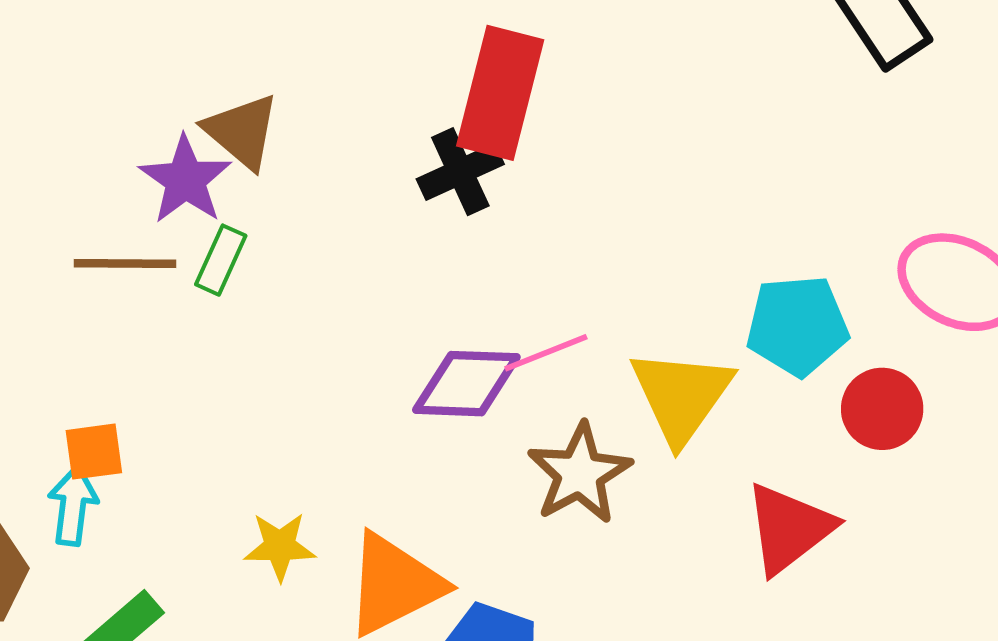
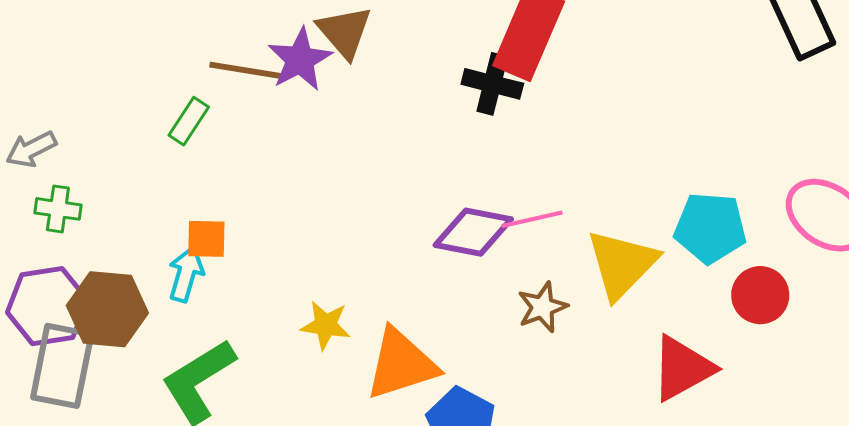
black cross: (460, 172) -> (492, 84), turned 30
green rectangle: (221, 260) -> (189, 121), moved
brown line: (125, 263) -> (245, 70), moved
brown star: (580, 474) -> (542, 307), size x0.7

